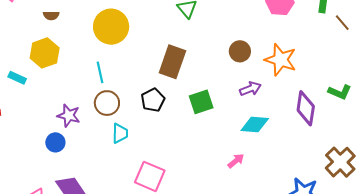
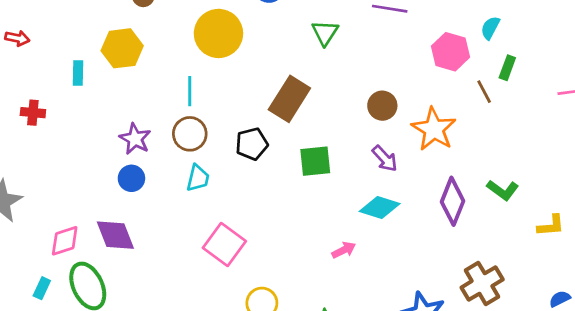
brown line: (342, 23) -> (484, 92), moved
cyan rectangle: (17, 78) -> (78, 73), turned 54
purple arrow: (250, 89) -> (385, 159), turned 55
blue circle: (55, 142) -> (131, 178), moved

